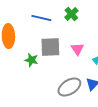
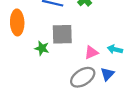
pink triangle: (77, 49) -> (91, 53), moved, turned 40

